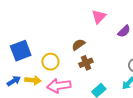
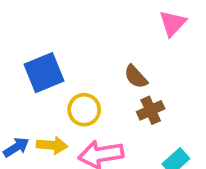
brown semicircle: (78, 45) -> (136, 77), turned -96
blue square: (21, 51) -> (44, 73), moved

